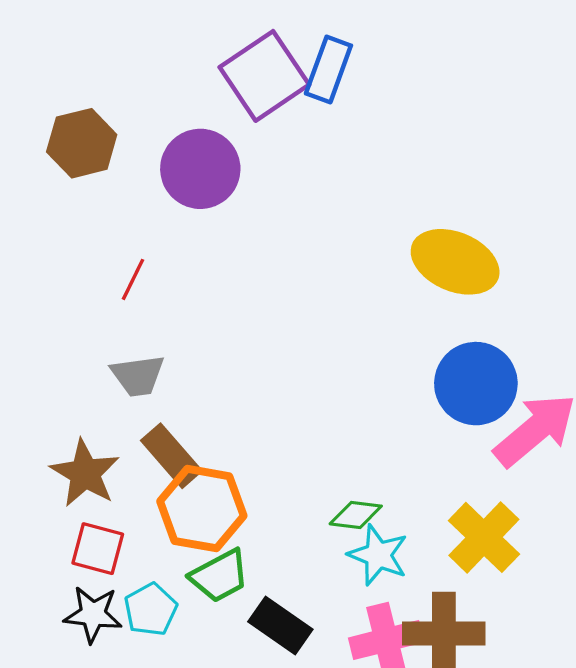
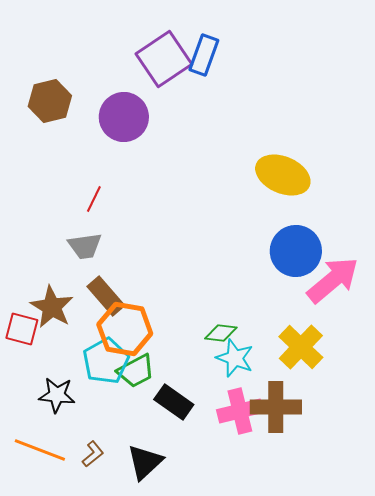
red line: (133, 279) -> (94, 199), moved
red square: (98, 549) -> (22, 329), moved
cyan pentagon: (151, 609) -> (106, 361), moved, size x1.4

